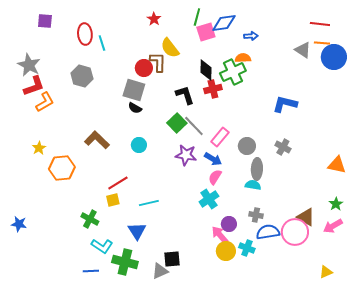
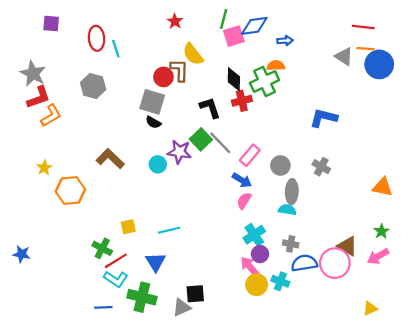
purple star: (186, 155) -> (179, 152), moved
red line: (118, 183) -> (116, 261), moved
cyan cross: (209, 199) -> (254, 235), moved

